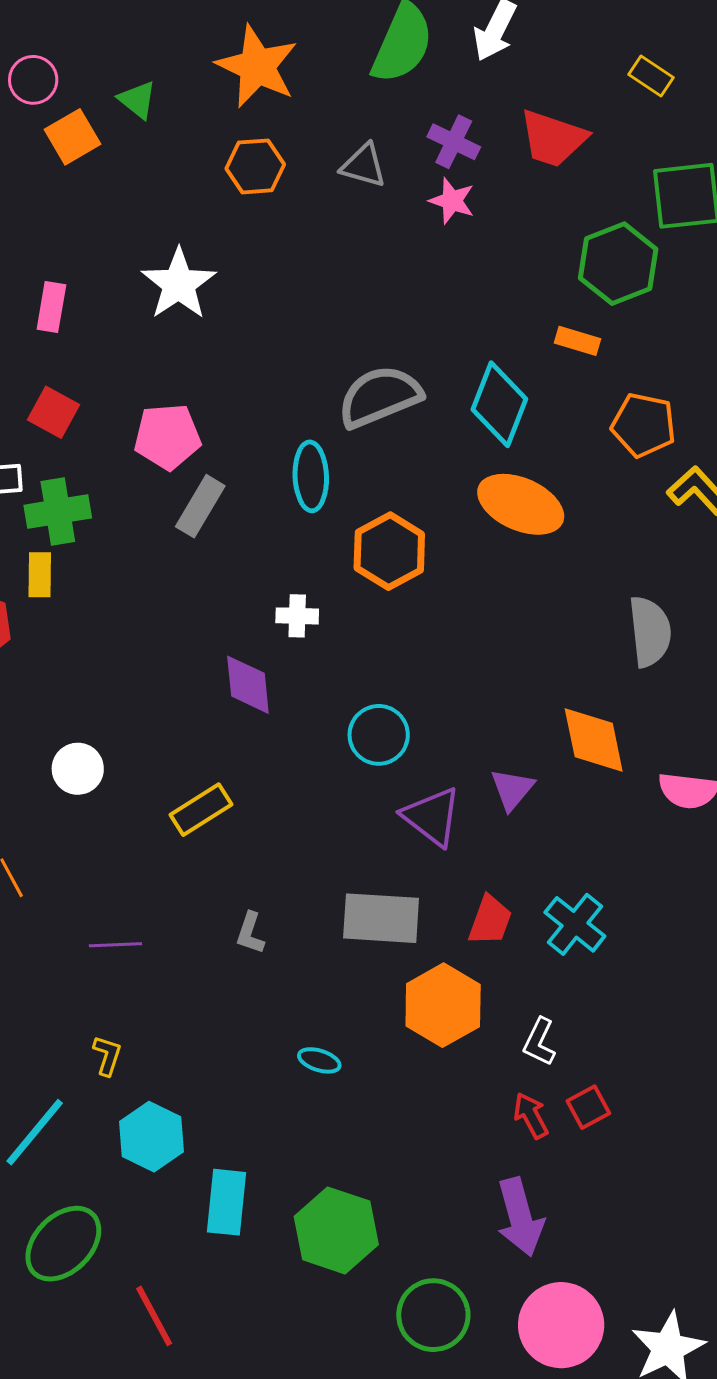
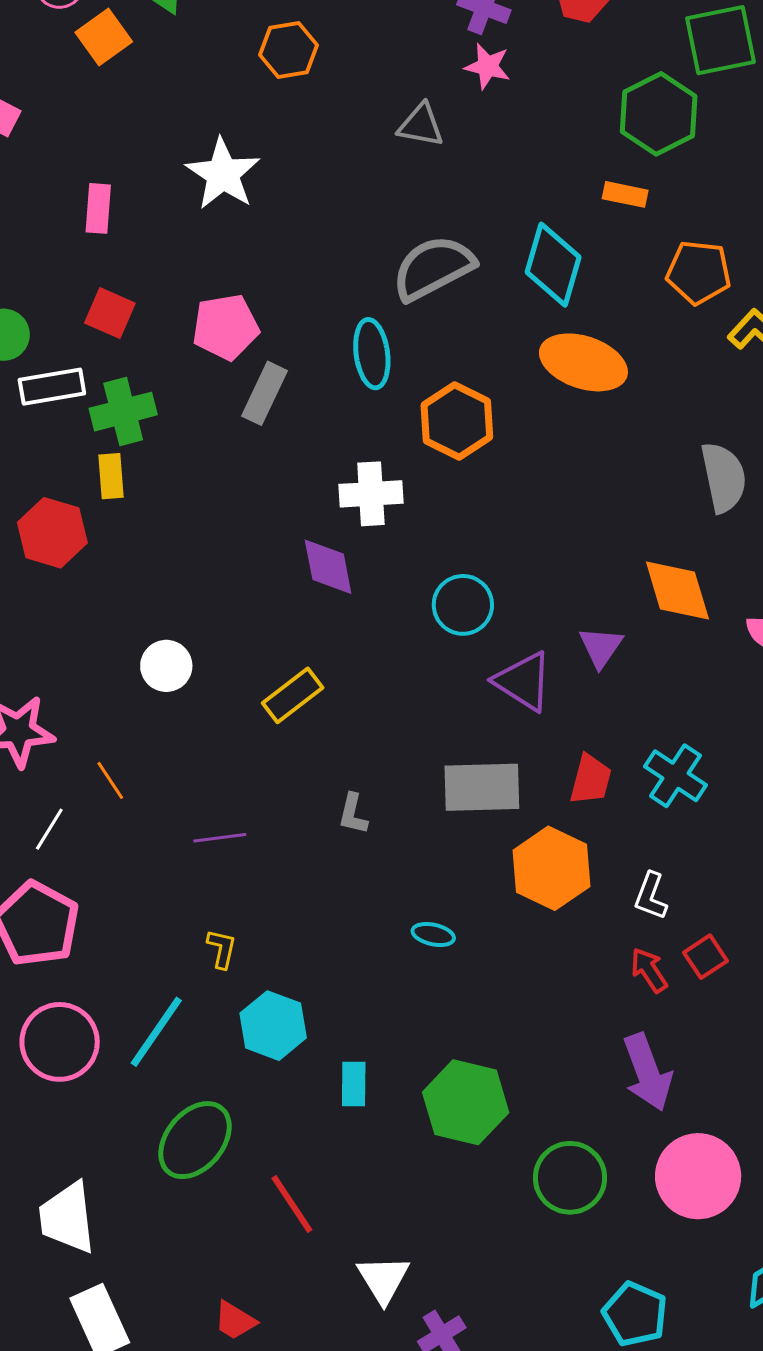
gray triangle: (363, 166) -> (421, 125), moved
white cross: (297, 616) -> (371, 494), size x1.5
cyan rectangle: (226, 1202) -> (354, 1084), size x0.7

